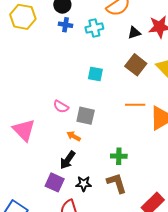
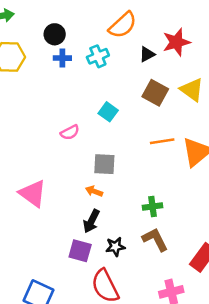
cyan square: (95, 74) -> (108, 112), turned 35
pink semicircle: (61, 107) -> (70, 132), moved, turned -49

